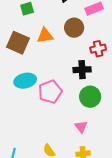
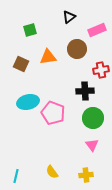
brown square: (18, 43) -> (21, 64), size x0.7
pink pentagon: (50, 92) -> (53, 113), turned -30
pink triangle: (81, 127) -> (92, 145), moved

